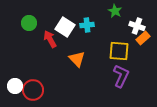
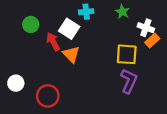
cyan cross: (87, 25) -> (86, 12), moved
orange triangle: (77, 59) -> (71, 54), moved
white circle: (15, 86) -> (16, 83), moved
red circle: (33, 90) -> (48, 96), moved

